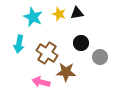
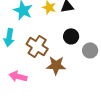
pink arrow: (41, 82) -> (18, 76), moved

